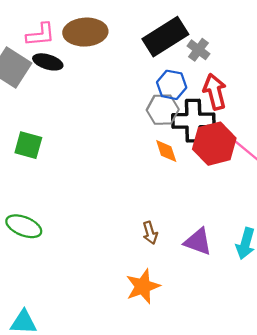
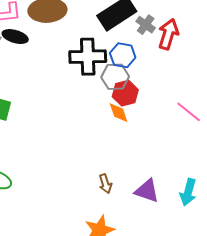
red arrow: (215, 92) -> (168, 34), moved, turned 32
black cross: (193, 121) -> (88, 57), moved
red hexagon: (214, 144) -> (125, 93), moved, size x0.7

